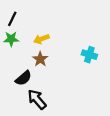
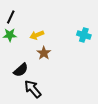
cyan cross: (89, 55) -> (84, 35), moved
brown star: (40, 59) -> (44, 53), moved

